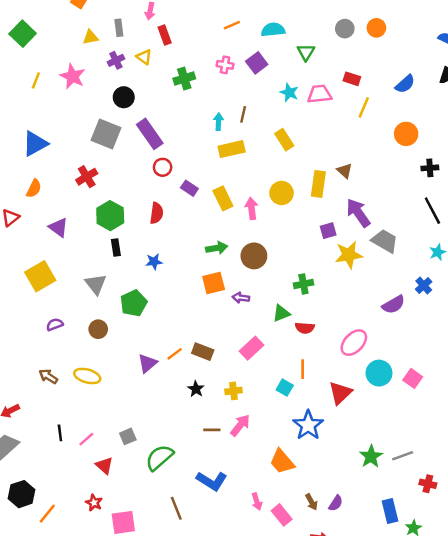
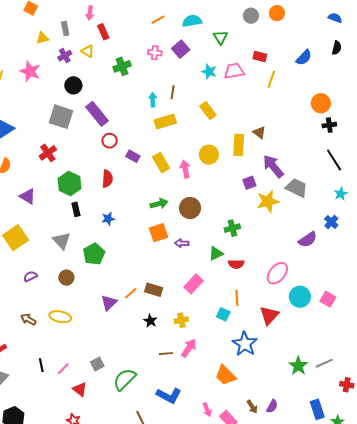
orange circle: (406, 134) -> (321, 103), moved

